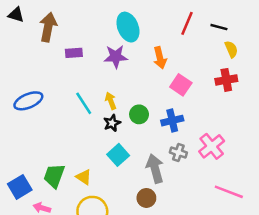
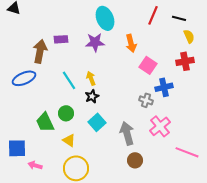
brown arrow: (48, 27) -> (40, 51), moved
green circle: (139, 114) -> (66, 113), moved
blue cross: (172, 121) -> (164, 87), moved
pink cross: (212, 146) -> (160, 126), moved
gray cross: (178, 152) -> (146, 100), moved
green trapezoid: (54, 176) -> (45, 122), moved, turned -45
blue square: (20, 187) -> (17, 148), turned 30
brown circle: (146, 198) -> (135, 160), moved

